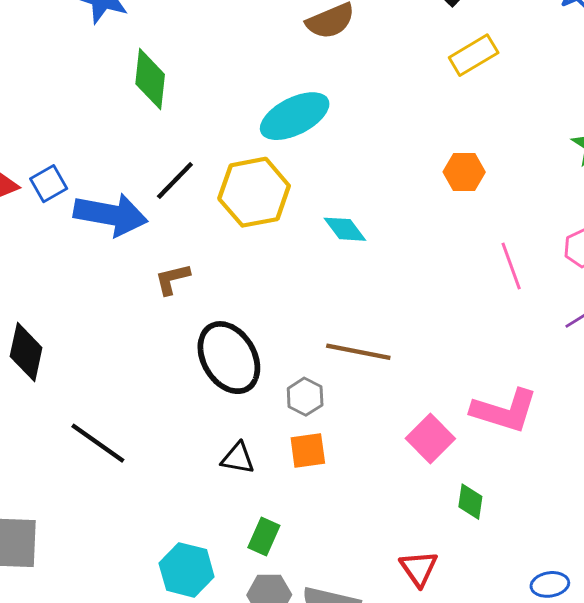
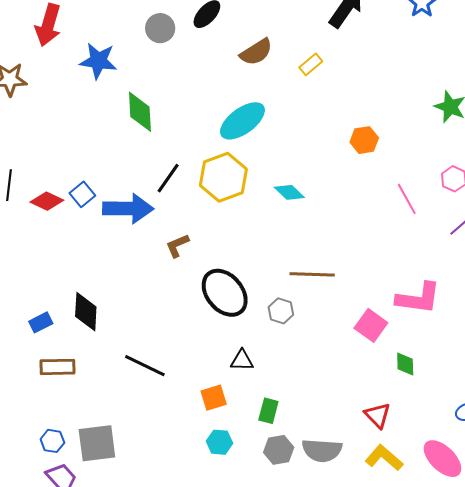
yellow rectangle: (474, 55) -> (311, 64), moved, size x0.7
orange square: (308, 450) -> (214, 398), moved
cyan hexagon: (187, 570) -> (219, 442), size x0.7

